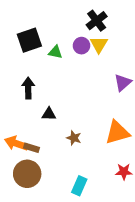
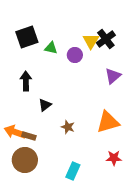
black cross: (97, 21) -> (106, 39), moved
purple circle: (81, 46) -> (75, 55), moved
black triangle: (49, 114) -> (45, 105), turned -40

